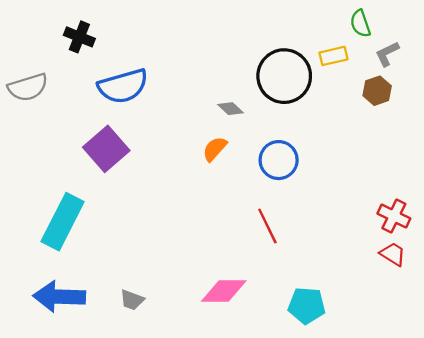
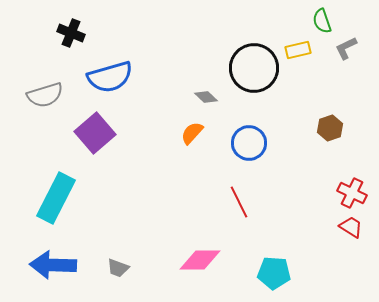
gray semicircle: (28, 87) -> (45, 95), moved
brown hexagon: (377, 91) -> (330, 128), moved

